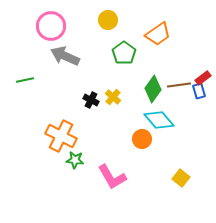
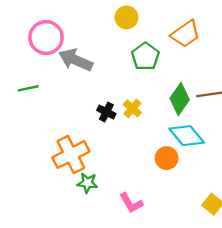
pink circle: (51, 26) -> (46, 38), moved
orange cross: (61, 136) -> (71, 155), turned 36
pink L-shape: (112, 177) -> (131, 203), size x0.7

